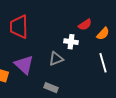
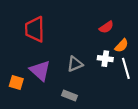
orange semicircle: (103, 34) -> (122, 46), moved
white cross: (71, 42) -> (105, 59), moved

